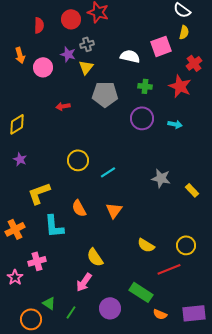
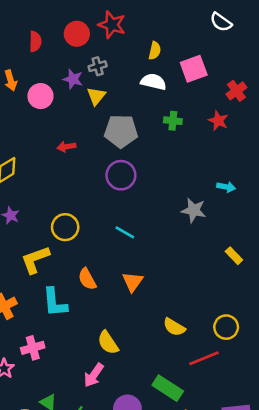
yellow semicircle: (184, 32) -> (155, 51), moved
red star: (180, 86) -> (218, 121), size x0.7
purple circle: (142, 118) -> (121, 175), moved
cyan arrow: (175, 124) -> (226, 187), moved
yellow circle: (78, 160) -> (65, 227), moved
cyan line: (108, 172) -> (125, 232), turned 63
gray star: (161, 178) -> (194, 210), moved

